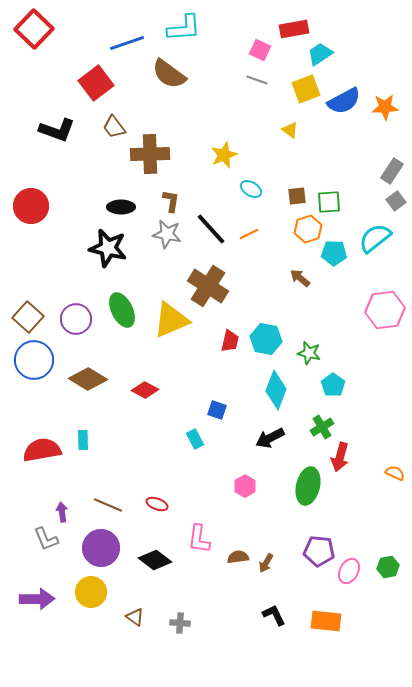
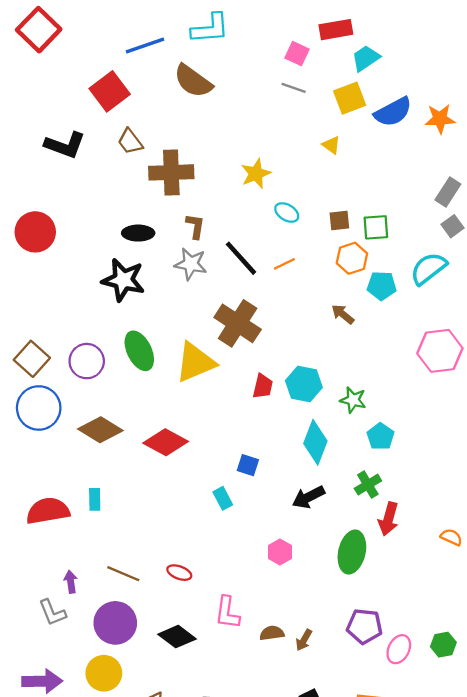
red diamond: (145, 390) -> (166, 442), size x1.4

